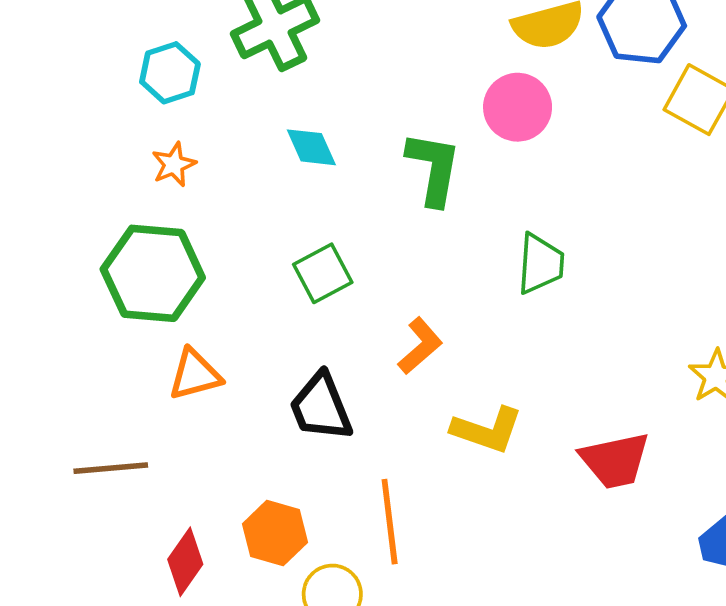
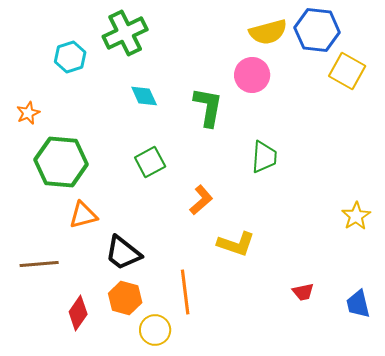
orange star: (174, 164) -> (28, 113), moved
black trapezoid: (321, 407) -> (123, 253), moved, turned -30
red trapezoid: (615, 460) -> (303, 292), moved, size x0.6

